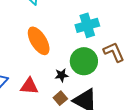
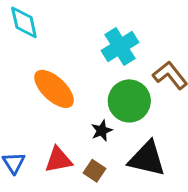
brown square: (60, 98) -> (95, 171), moved

